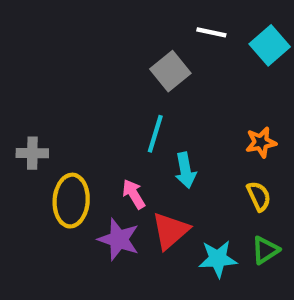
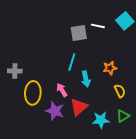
white line: (211, 32) -> (98, 26), moved
gray square: (170, 71) -> (79, 33), turned 30
orange star: (261, 142) -> (110, 68), moved

